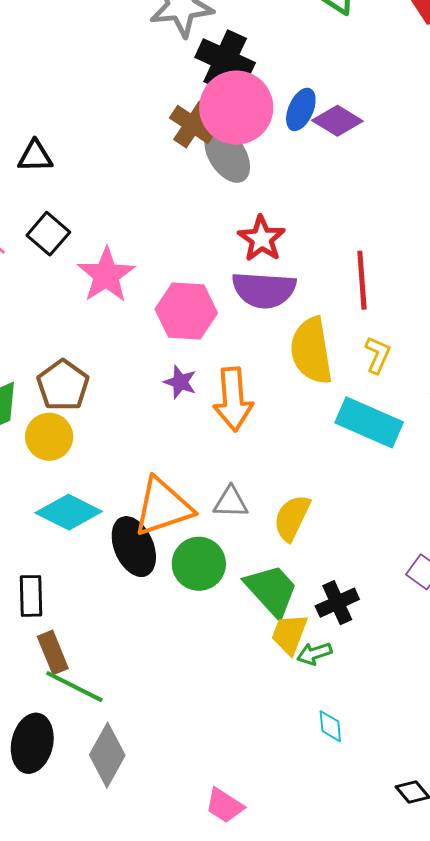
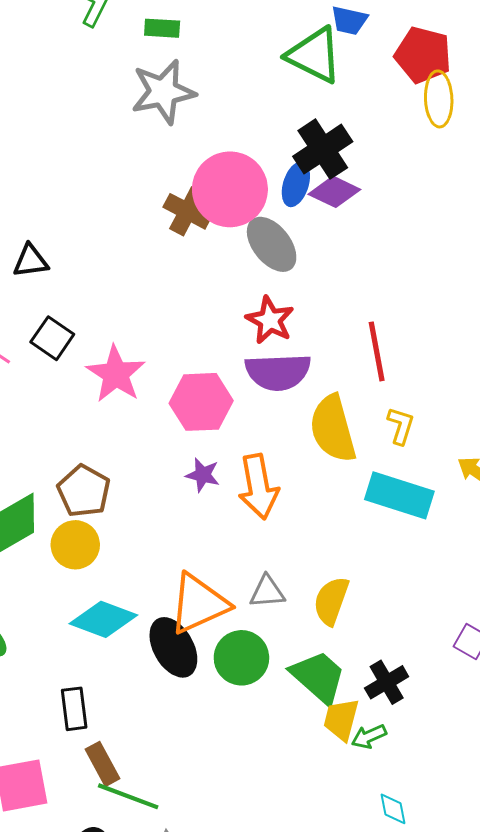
black cross: (225, 60) -> (323, 149), moved, turned 38
gray ellipse: (227, 155) -> (272, 244), moved

